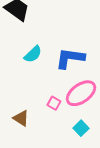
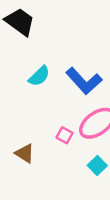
blue L-shape: (70, 58) -> (84, 81), turned -140

